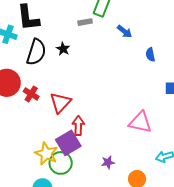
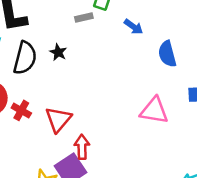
blue semicircle: (150, 55) -> (167, 54), size x1.5
pink triangle: (140, 122) -> (154, 111), moved

